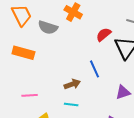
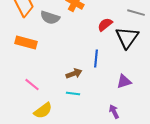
blue line: (94, 69) -> (96, 59), turned 30
pink line: (30, 95) -> (32, 85), turned 42

